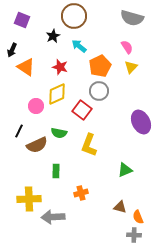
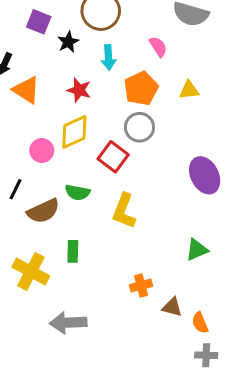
purple square: (22, 20) -> (39, 22), moved
cyan arrow: (79, 46) -> (108, 57), turned -133
pink semicircle: (127, 47) -> (158, 47), moved
yellow triangle: (131, 67) -> (189, 90), turned 40
green triangle: (125, 170) -> (197, 250), moved
orange cross: (81, 193) -> (141, 285), moved
yellow cross: (29, 199) -> (31, 271), moved, turned 30
gray cross: (134, 235) -> (206, 355), moved

